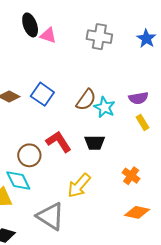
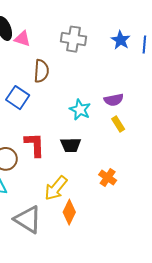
brown semicircle: (86, 100) -> (41, 71), moved, turned -30
red L-shape: (59, 142) -> (35, 145), turned 32
orange diamond: (137, 212) -> (69, 212), moved, turned -75

